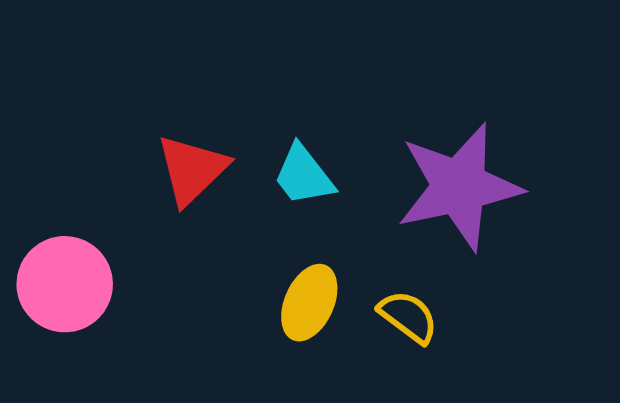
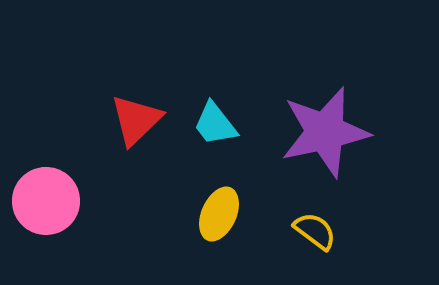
yellow semicircle: (408, 317) -> (315, 231), moved

